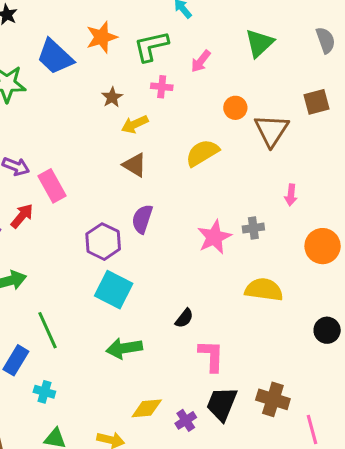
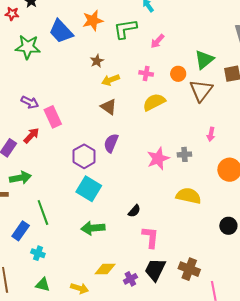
green triangle: (259, 43) -> (204, 60), moved
pink cross: (162, 87) -> (146, 73), moved

